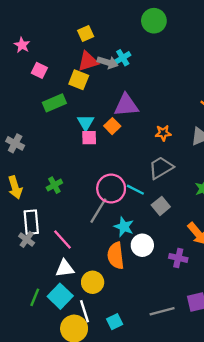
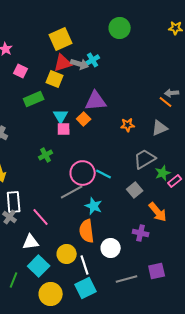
yellow square: (86, 33) -> (61, 39), size x1.6
gray trapezoid: (161, 168) -> (145, 159), moved
green cross: (54, 185) -> (46, 155), moved
gray square: (161, 206) -> (135, 190), moved
gray line: (98, 211) -> (72, 192), turned 30
white circle: (142, 245) -> (111, 248), moved
white triangle: (65, 268) -> (31, 242), moved
green line: (35, 297) -> (14, 280), moved
white line: (84, 311) -> (85, 265), moved
cyan square: (115, 322) -> (86, 288), size x1.5

